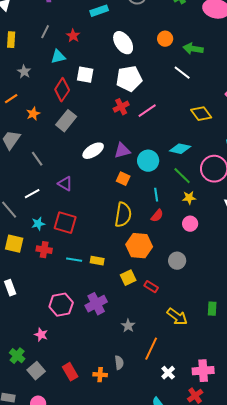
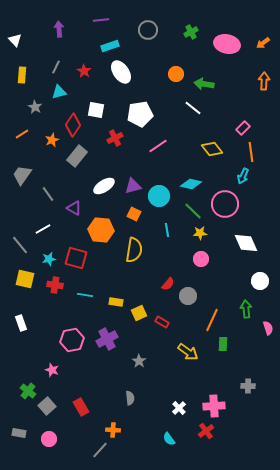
white ellipse: (123, 43) -> (121, 72), moved
cyan triangle: (58, 57) -> (59, 92), moved
red cross: (121, 107) -> (115, 138), moved
orange star: (33, 114) -> (52, 140), moved
purple triangle: (65, 184) -> (74, 208), moved
red semicircle: (157, 216) -> (168, 284), moved
orange hexagon: (139, 246) -> (101, 230), moved
yellow rectangle: (97, 261) -> (116, 302), moved
orange line: (151, 349) -> (212, 320), moved
orange cross: (100, 375) -> (113, 430), moved

